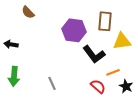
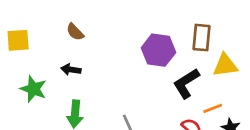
brown semicircle: (28, 12) -> (75, 32), moved
black L-shape: (94, 54) -> (186, 83), turned 95

